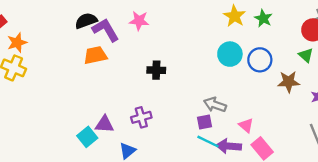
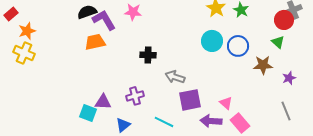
gray arrow: (215, 105) -> (175, 77), moved
purple square: (205, 122) -> (190, 100), size x1.6
cyan square: (87, 137) -> (88, 113), turned -30
cyan line: (208, 142) -> (164, 122), moved

